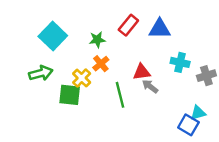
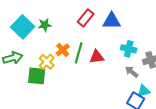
green star: (97, 40) -> (45, 25), moved
gray arrow: (150, 86) -> (132, 72), moved
green line: (120, 95) -> (79, 53), moved, turned 30

